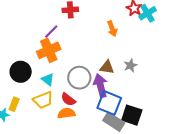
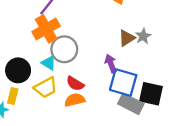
brown triangle: (107, 67) -> (127, 38), moved, turned -35
black circle: (21, 72) -> (18, 70), moved
gray circle: (79, 78) -> (64, 49), moved
purple arrow: (100, 86) -> (111, 63), size x0.7

